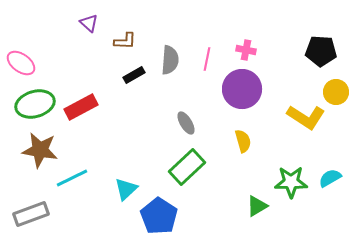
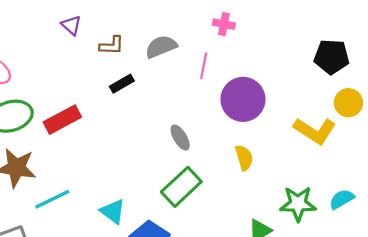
pink cross: (246, 50) -> (224, 24), moved
gray semicircle: (170, 60) -> (161, 47), moved, turned -116
cyan triangle: (126, 189) -> (113, 212), turned -40

